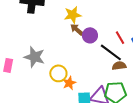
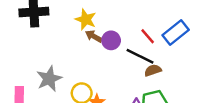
yellow star: (73, 15) -> (86, 19), turned -30
gray star: (34, 57) -> (49, 79), turned -30

